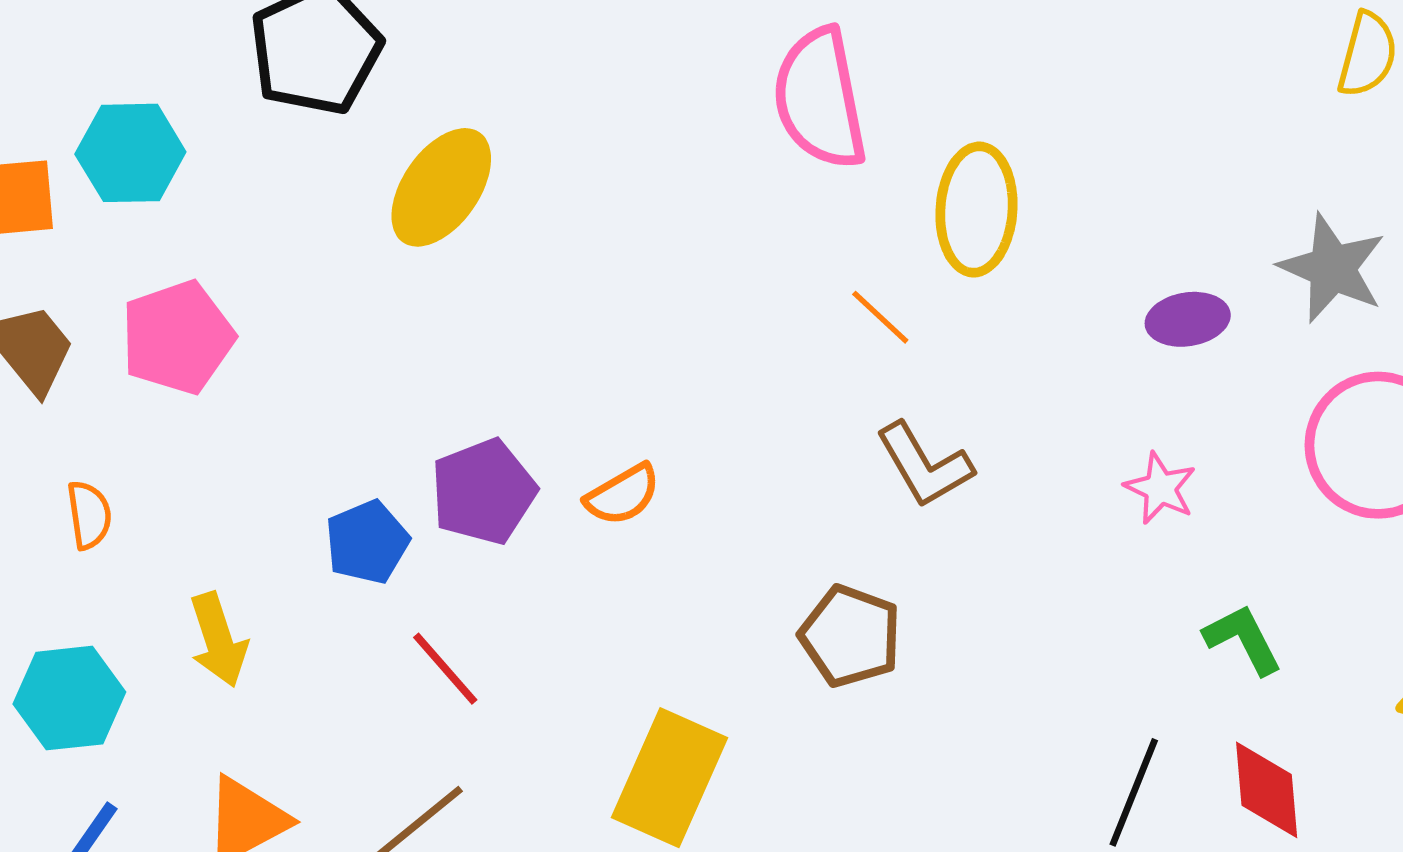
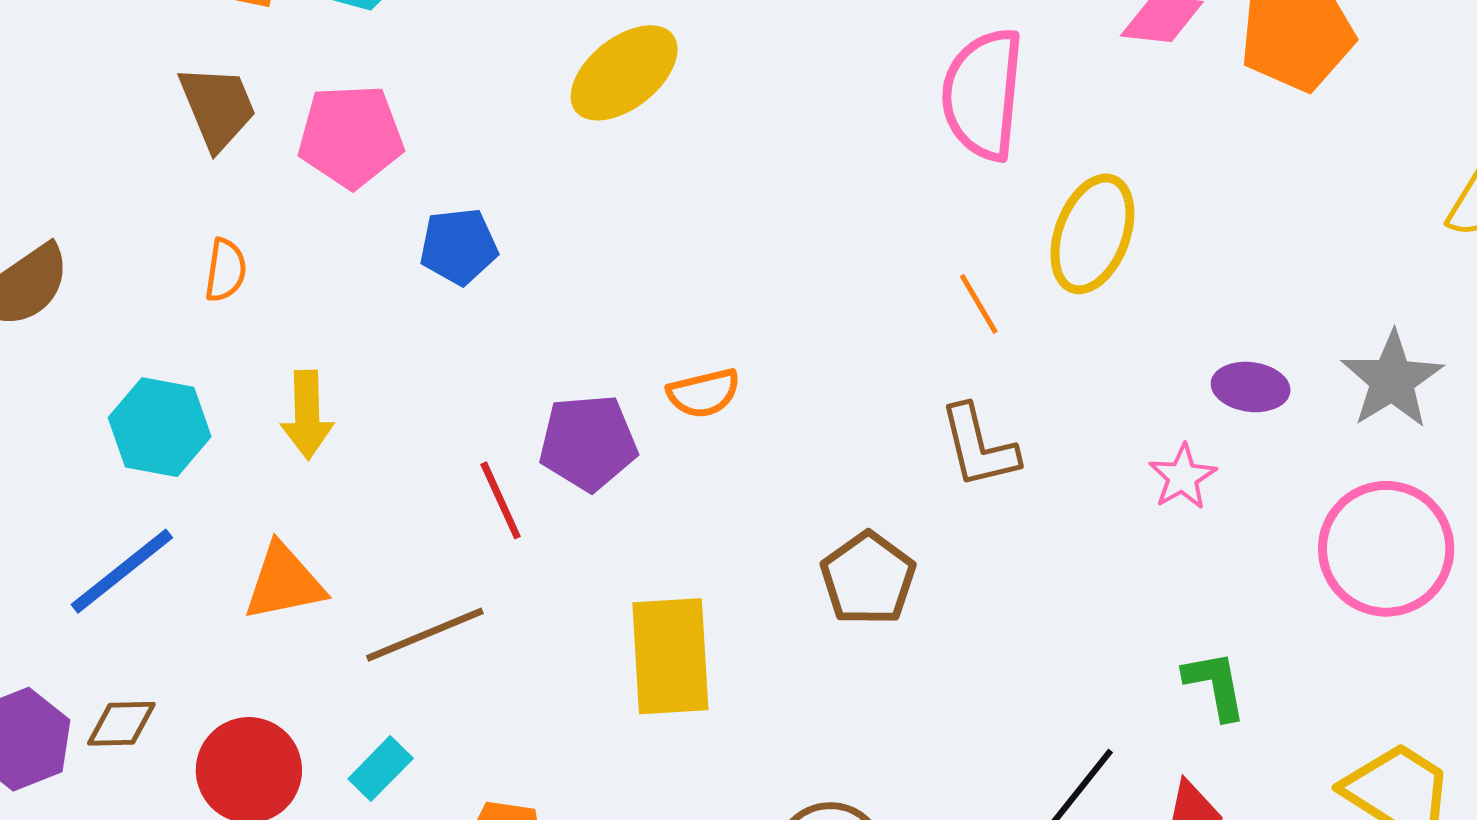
pink star: (1160, 488) -> (1182, 477), moved
purple pentagon: (483, 492) -> (588, 443), moved
blue pentagon: (367, 542) -> (459, 246), moved
yellow rectangle: (669, 778) -> (670, 656), turned -44

